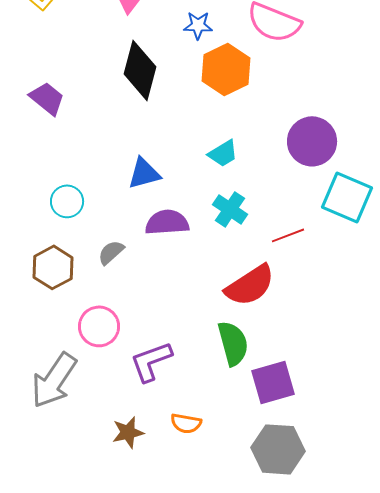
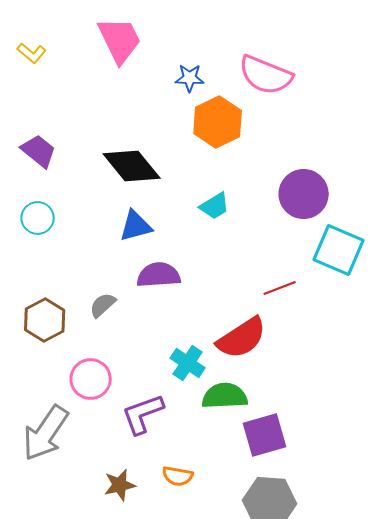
black diamond: (140, 70) -> (132, 166), moved, turned -54
cyan circle: (67, 201) -> (38, 218), moved
cyan cross: (230, 209) -> (188, 363), moved
green semicircle: (233, 343) -> (225, 396), turned -78

